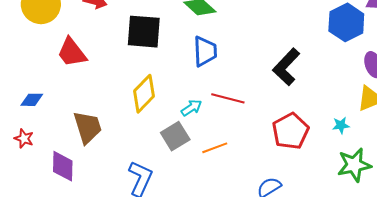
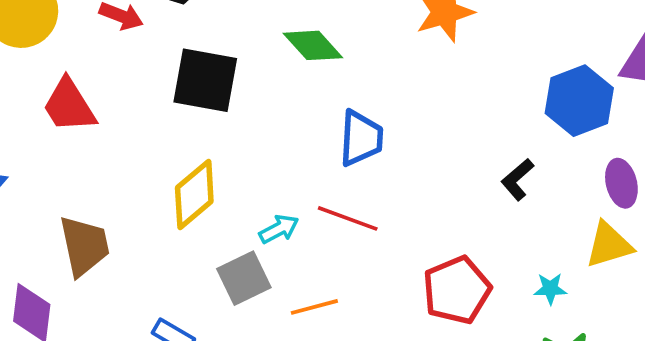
blue trapezoid: (205, 51) -> (361, 138), moved
black L-shape: (286, 67) -> (517, 179), moved, size x0.6

